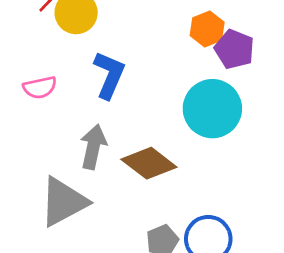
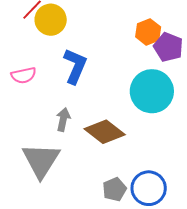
gray arrow: (93, 147) -> (63, 119), size x0.7
gray triangle: (63, 202) -> (41, 160), turned -30

